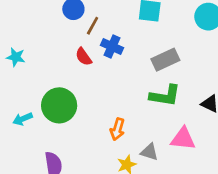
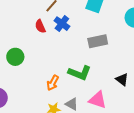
green L-shape: (165, 96) -> (80, 73), moved
green circle: (59, 105) -> (15, 57), size x0.7

